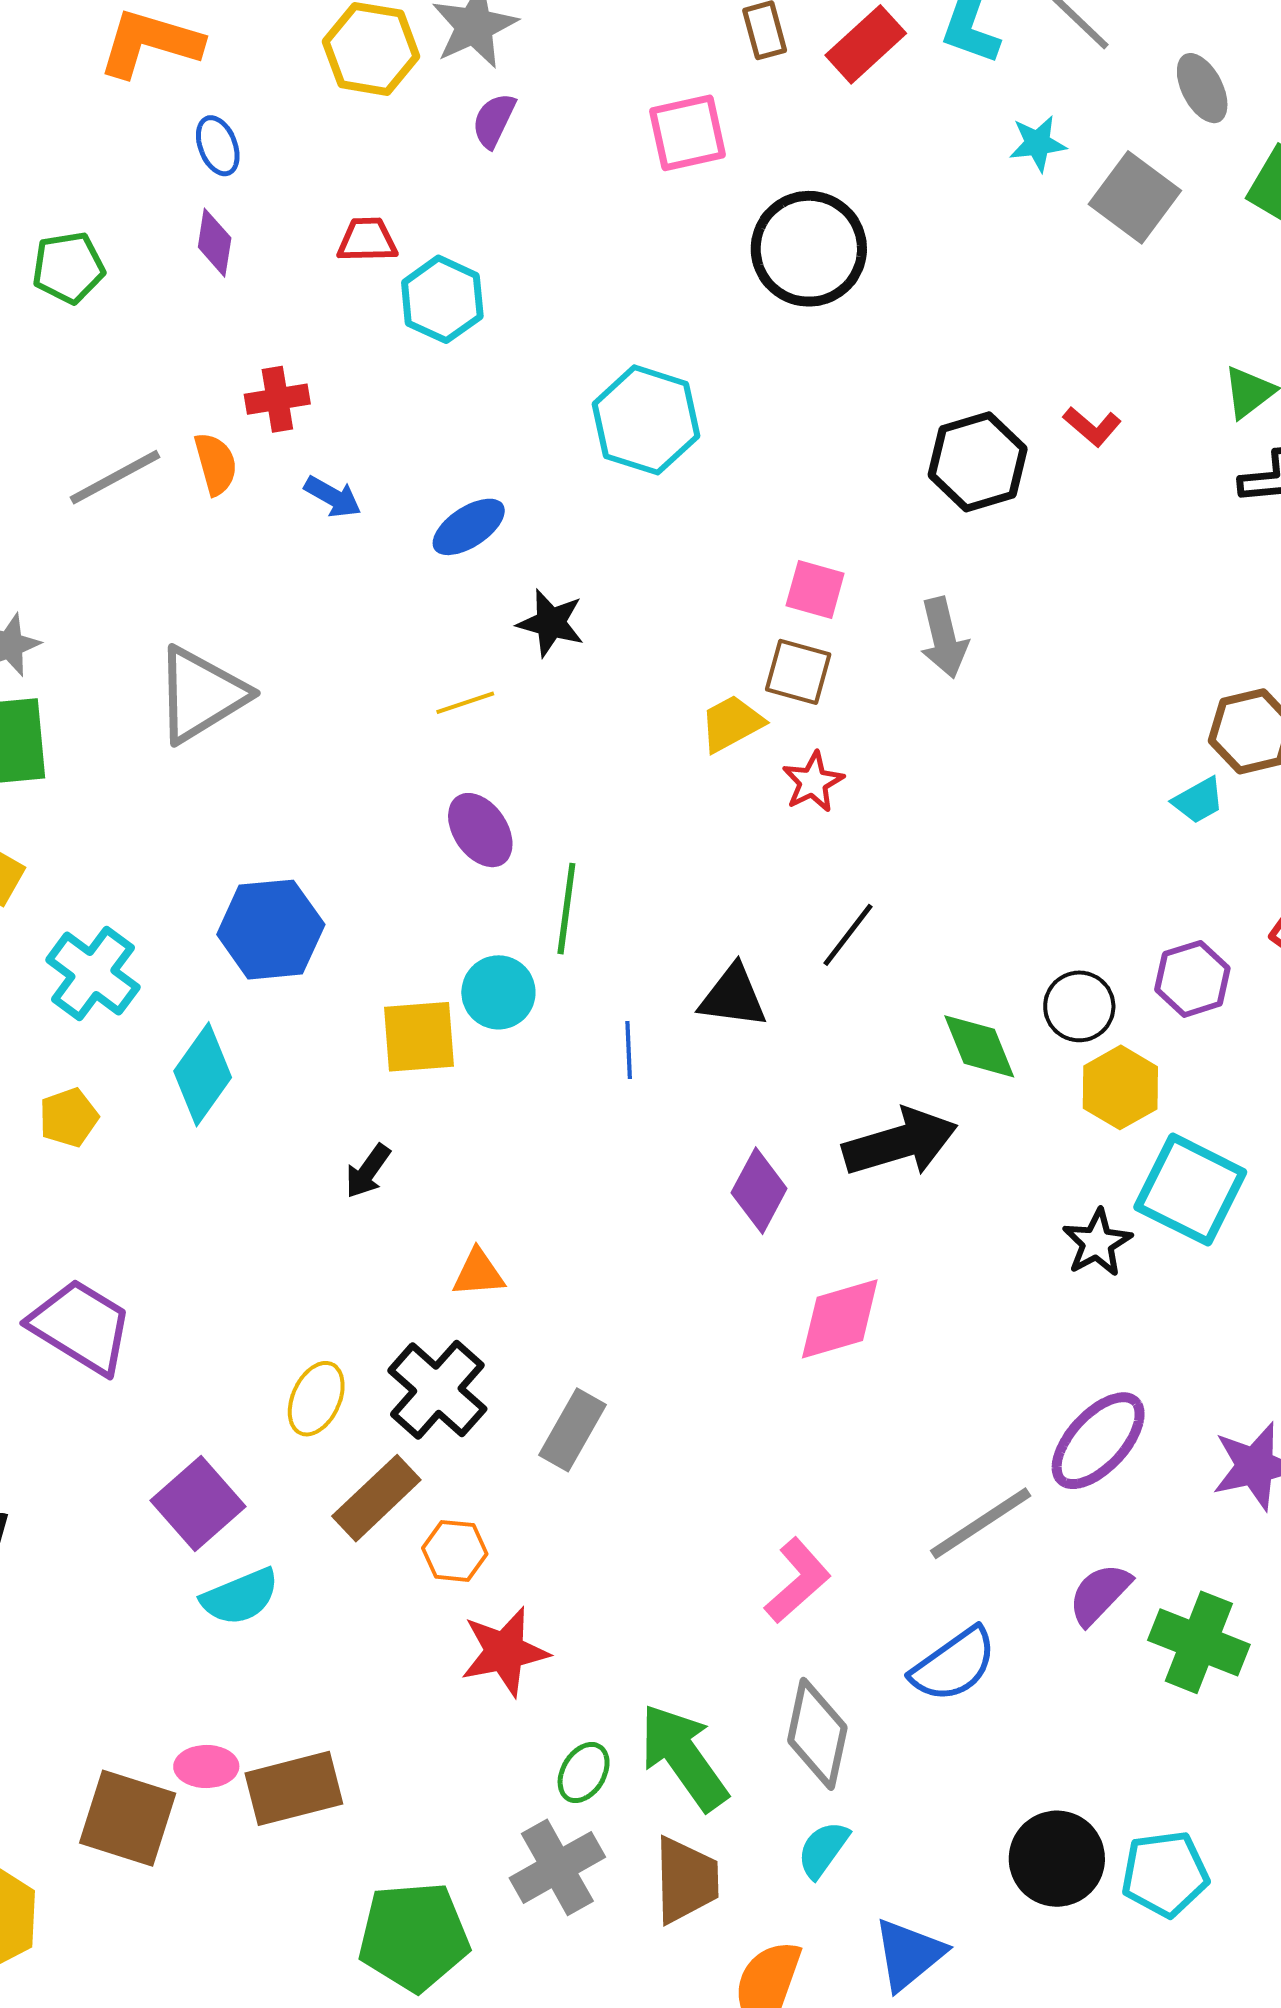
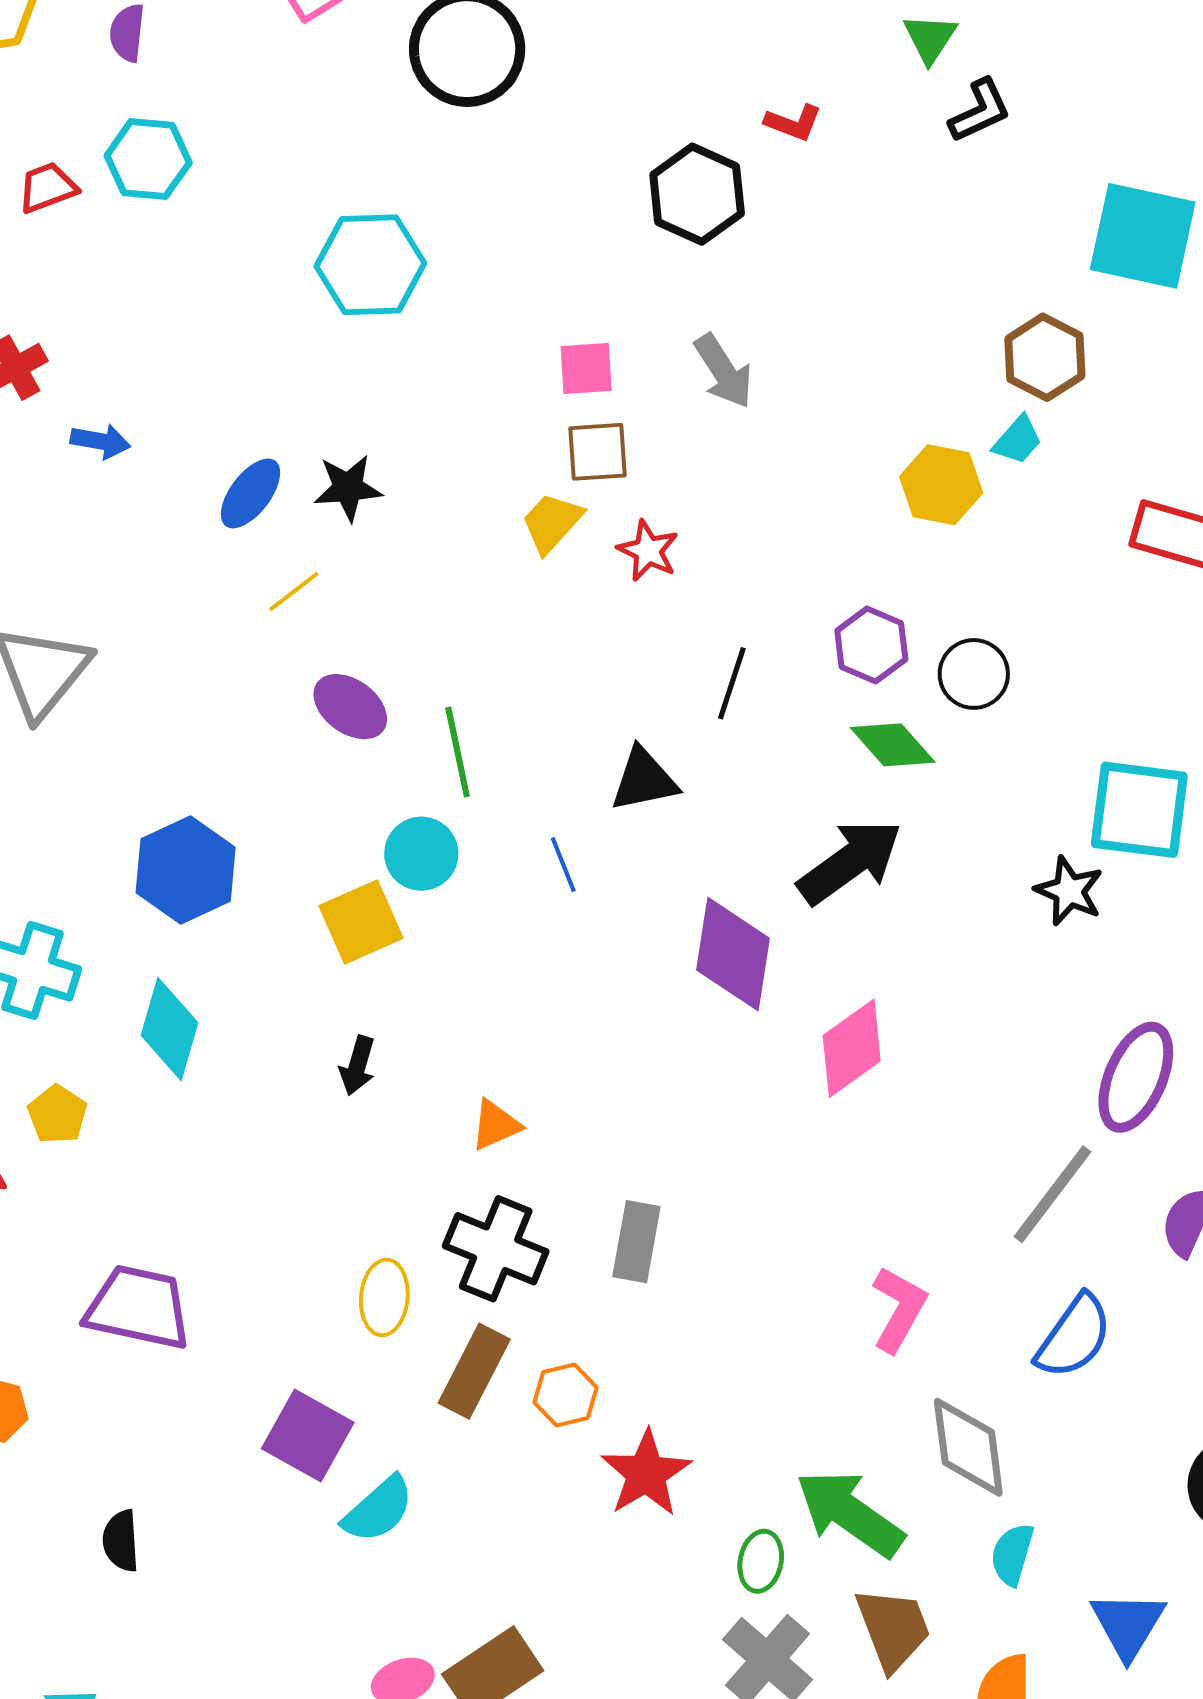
cyan hexagon: (442, 299) -> (148, 159), moved
blue ellipse: (469, 527) -> (251, 493), moved
purple hexagon: (1192, 979) -> (871, 645), moved
yellow hexagon: (1120, 1087) -> (941, 485), moved
purple diamond: (759, 1191) -> (733, 954), size x1.4

